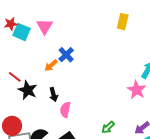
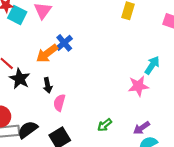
orange arrow: (51, 65) -> (47, 54), size x1.5
pink star: (137, 90) -> (138, 86), turned 30

